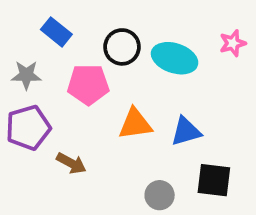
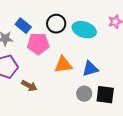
blue rectangle: (56, 32) -> (23, 26), moved
gray circle: (160, 195) -> (84, 94), moved

